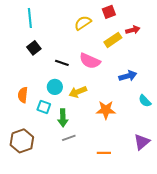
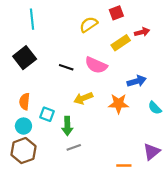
black square: (34, 48) -> (25, 58), moved, size x1.5
cyan circle: (55, 87) -> (23, 126), moved
orange star: (106, 110) -> (119, 104), moved
orange line: (104, 153) -> (124, 166), moved

